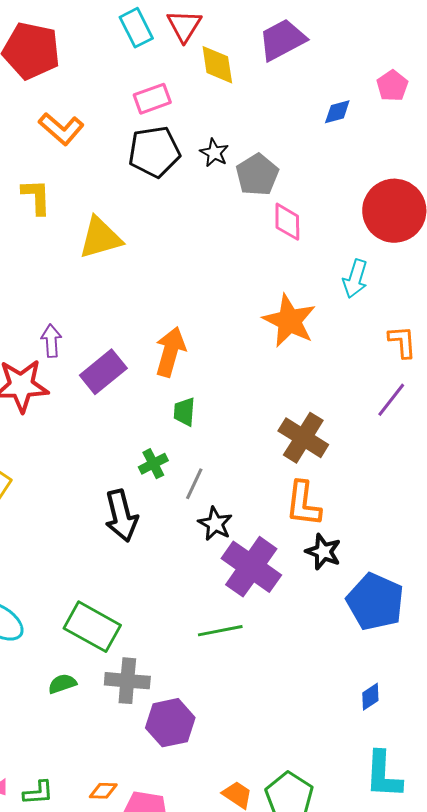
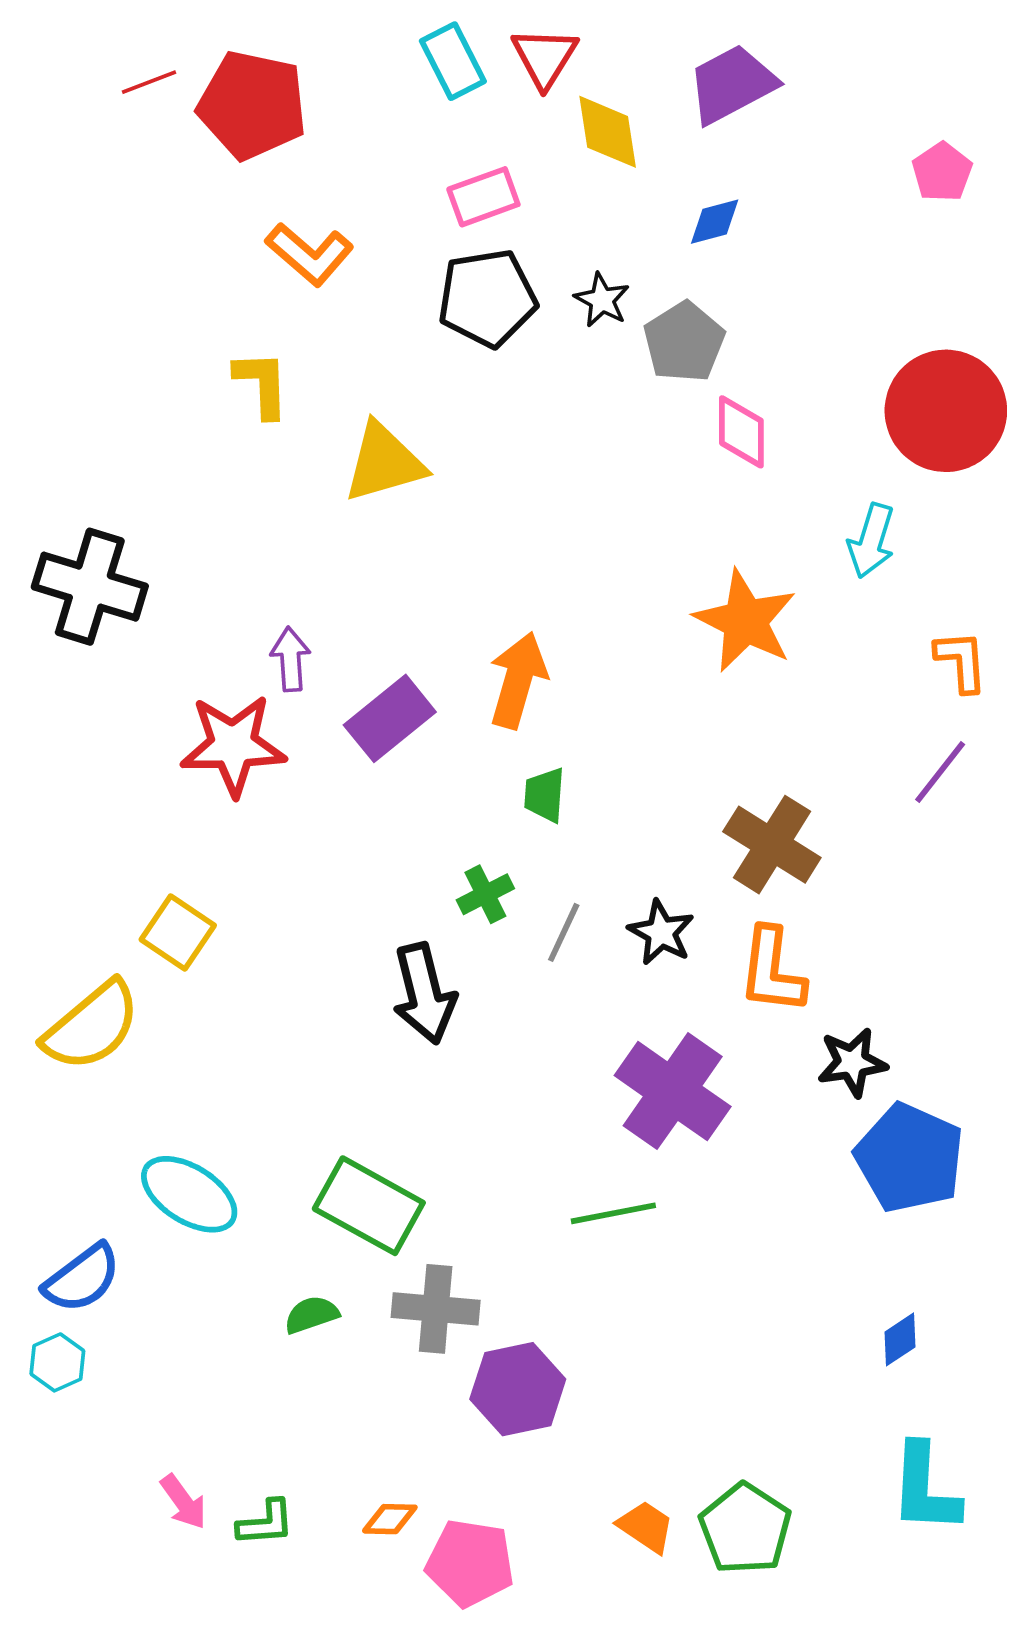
blue diamond: (337, 112) -> (715, 222), moved
black star: (215, 524) -> (661, 932), moved
black star: (323, 552) -> (852, 1062), moved, turned -30

